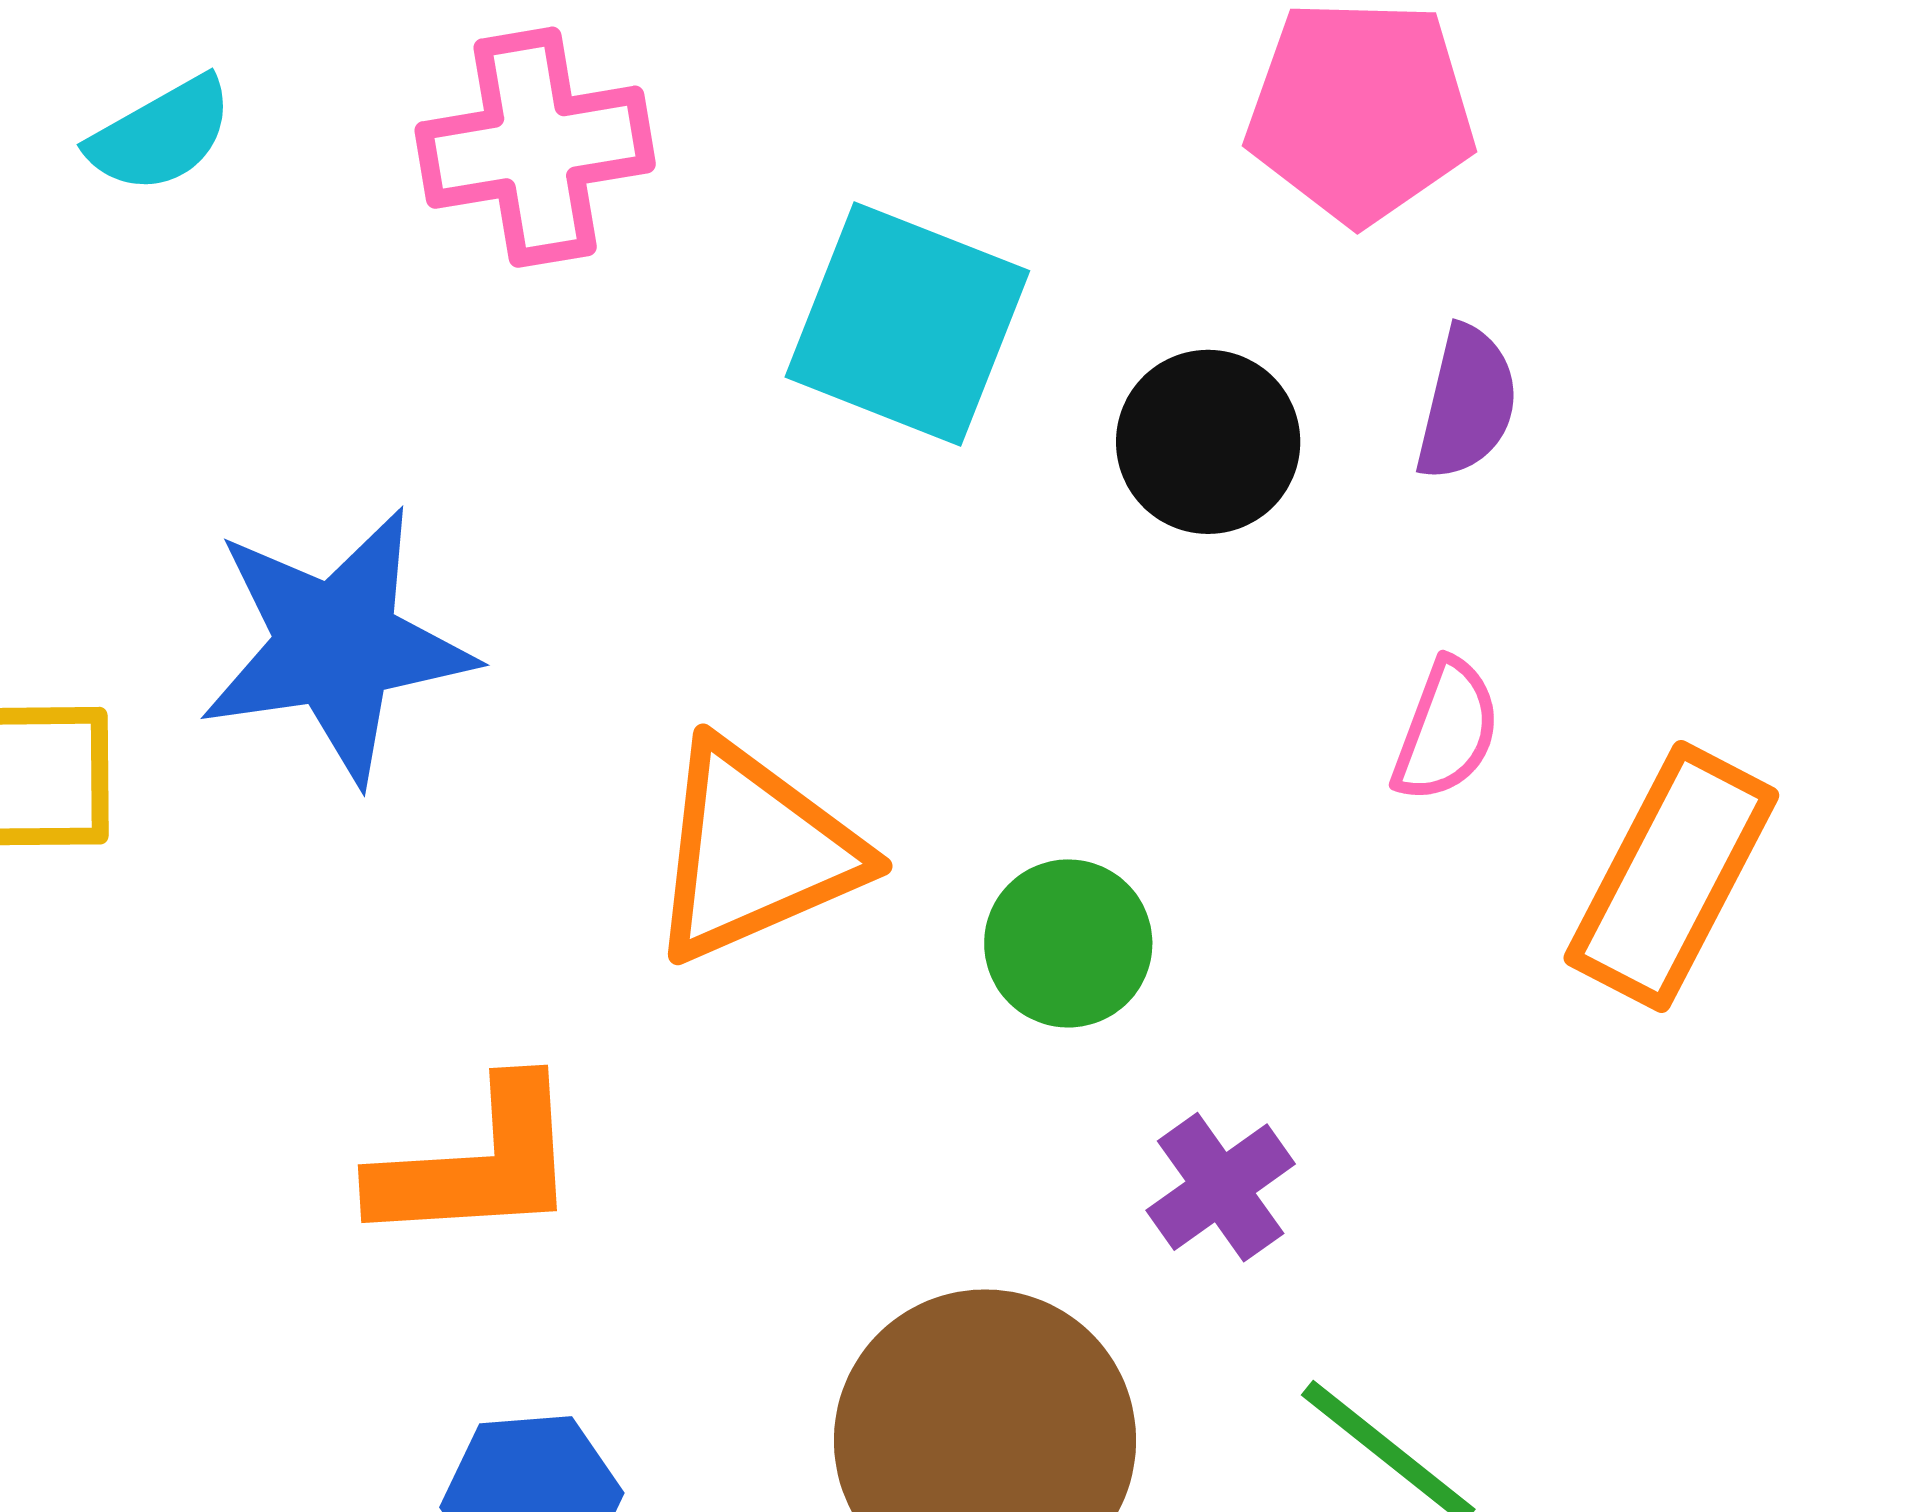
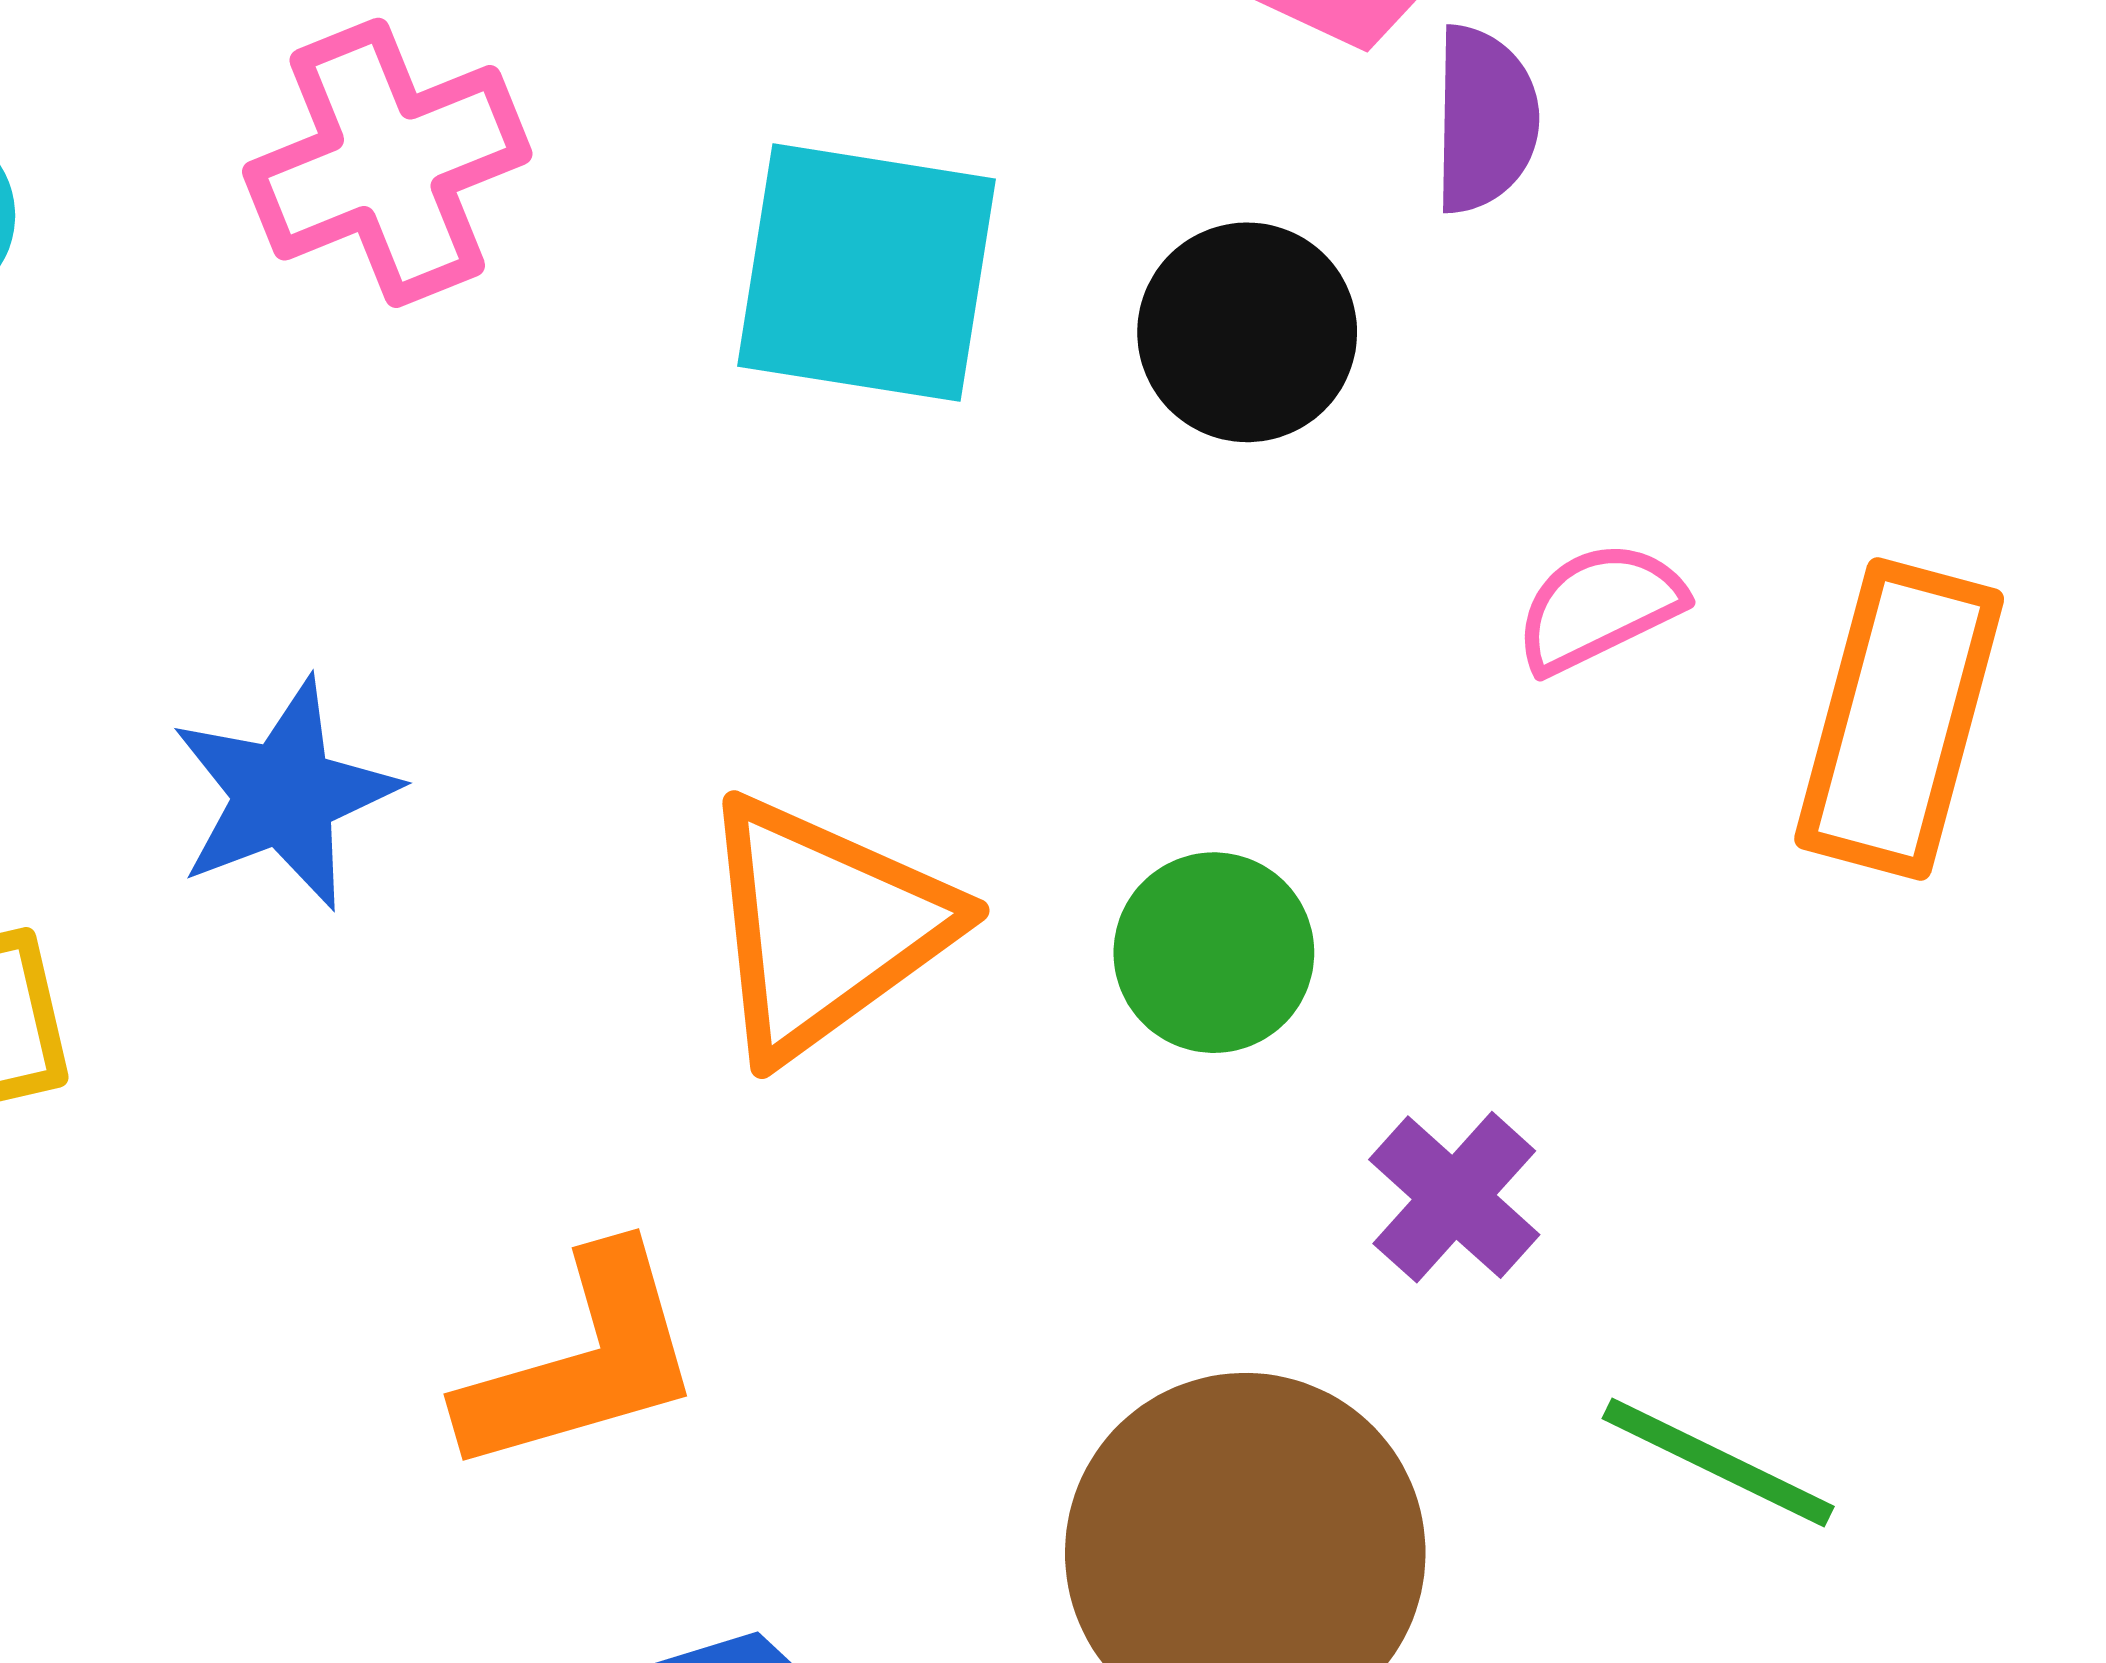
purple semicircle: (1467, 403) -> (1485, 119), moved
blue star: (336, 645) -> (284, 794), size x0.7
pink semicircle: (1446, 730) -> (1599, 607), turned -124

